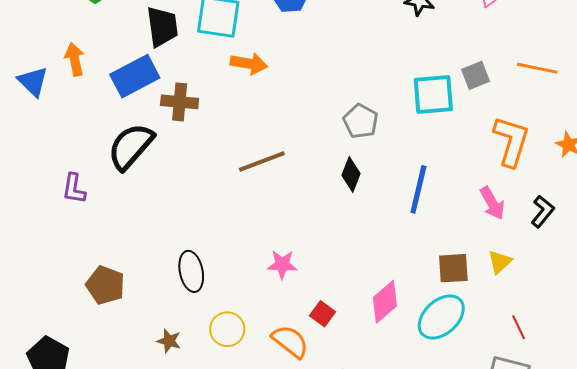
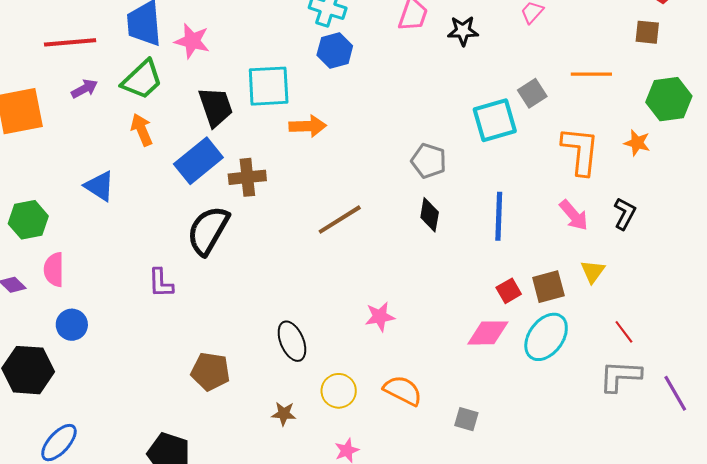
orange arrow: (75, 59) -> (142, 130), moved
pink diamond: (385, 302) -> (488, 333), turned 51
red square: (322, 314) -> (509, 291), moved, turned 35

